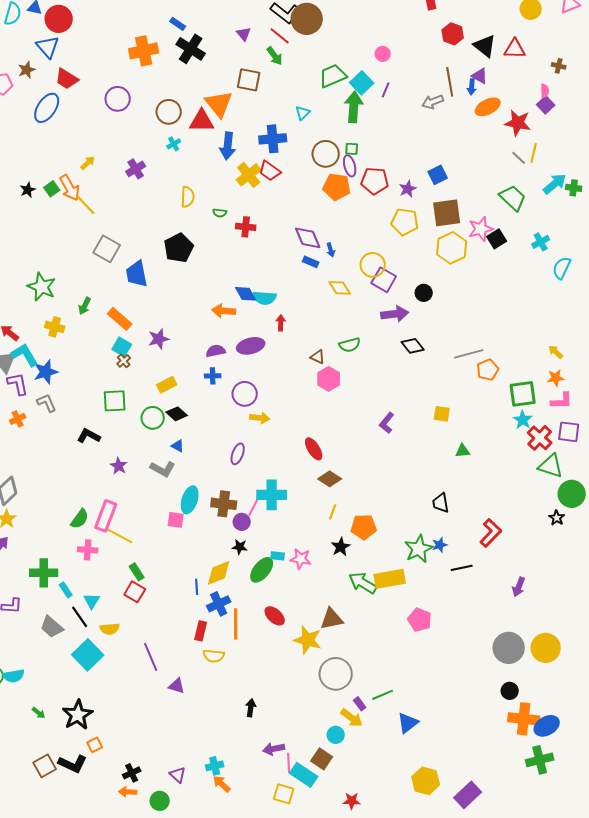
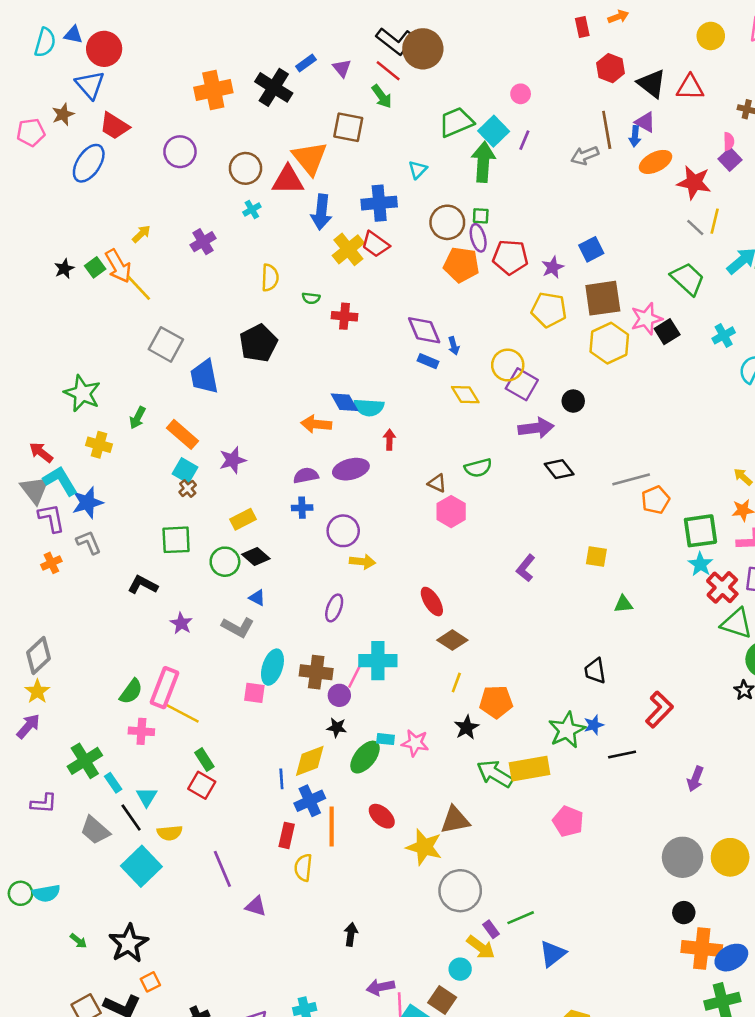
blue rectangle: (178, 24) -> (306, 63), moved, turned -70
green cross: (44, 573) -> (85, 761), turned -32
yellow semicircle: (214, 656) -> (303, 868), turned 90

